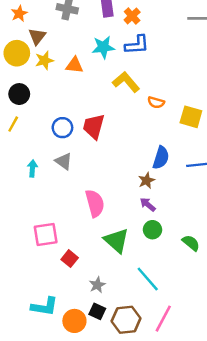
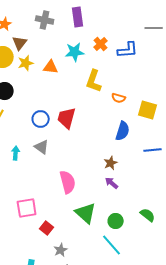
orange cross: (132, 16) -> (101, 44), moved
blue L-shape: (137, 45) -> (128, 50), moved
yellow L-shape: (126, 82) -> (94, 81), turned -120
blue semicircle: (161, 158) -> (123, 131), moved
green circle: (152, 230) -> (116, 221), moved
gray star: (97, 285) -> (61, 250), moved

